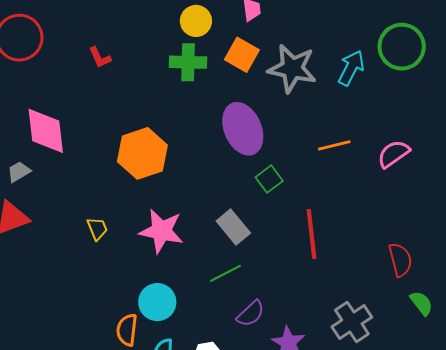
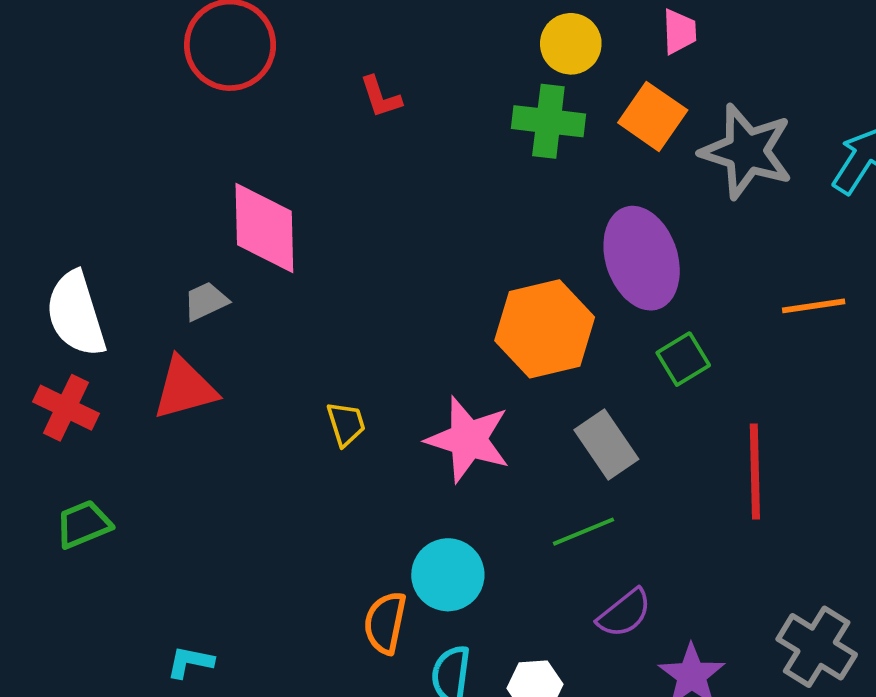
orange hexagon: (142, 153) -> (545, 329), moved
gray cross: (352, 322) -> (817, 647), turned -30

